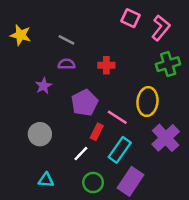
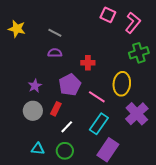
red cross: (106, 65) -> (88, 63), moved
purple star: (44, 86) -> (35, 86), moved
red rectangle: (97, 132) -> (56, 109), moved
green circle: (93, 183) -> (65, 151), moved

